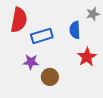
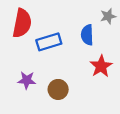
purple star: (31, 62) -> (27, 80), moved

